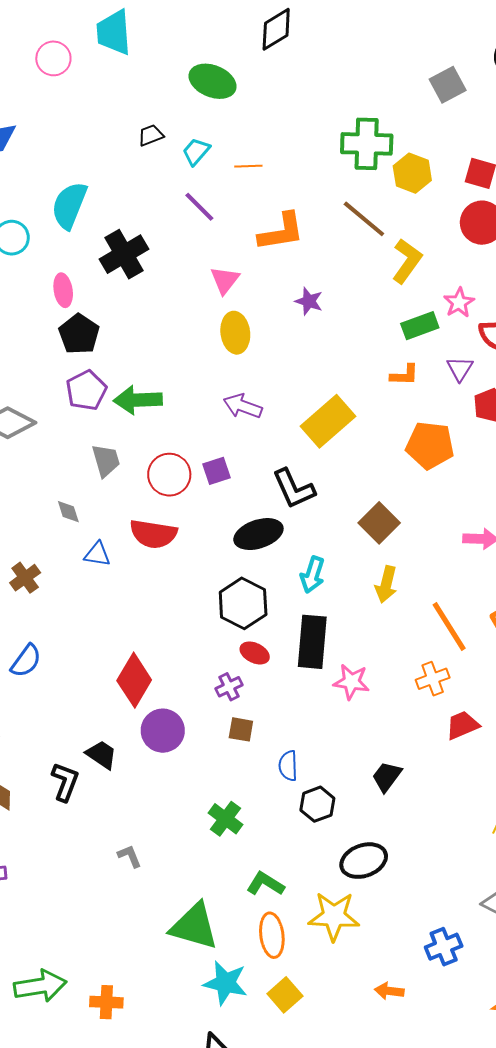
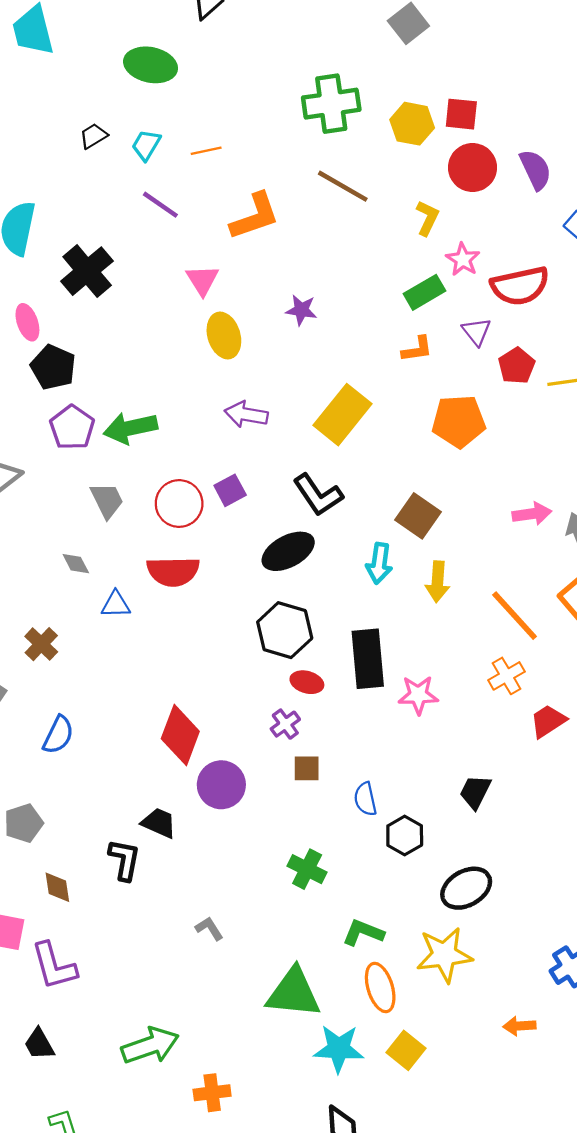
yellow hexagon: (412, 173) -> (412, 124), moved
yellow L-shape: (407, 261) -> (427, 218), moved, size x0.7
purple star: (309, 301) -> (301, 310), moved
cyan arrow: (313, 575) -> (379, 563), moved
green arrow: (40, 986) -> (150, 1046), moved

